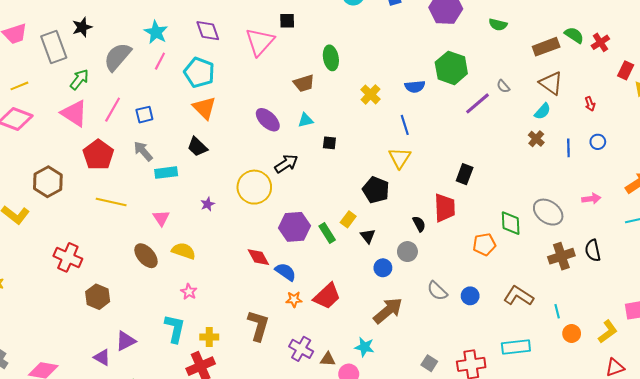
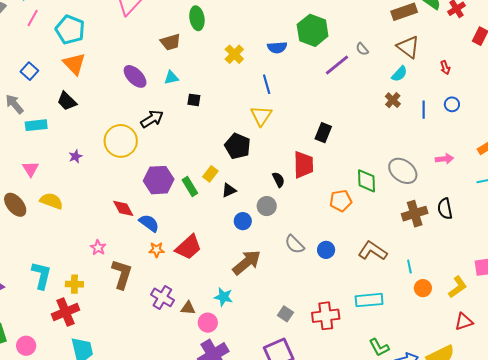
blue square: (144, 115) -> (29, 71), moved, turned -36
black triangle: (368, 236) -> (229, 190), turned 42
pink star: (189, 292) -> (98, 248), moved

